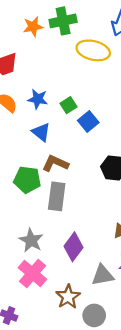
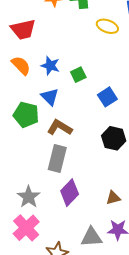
yellow ellipse: (93, 50) -> (107, 26), size x0.7
blue square: (88, 122) -> (107, 97), moved
green pentagon: (27, 180) -> (26, 115), moved
purple diamond: (73, 247) -> (70, 193), moved

